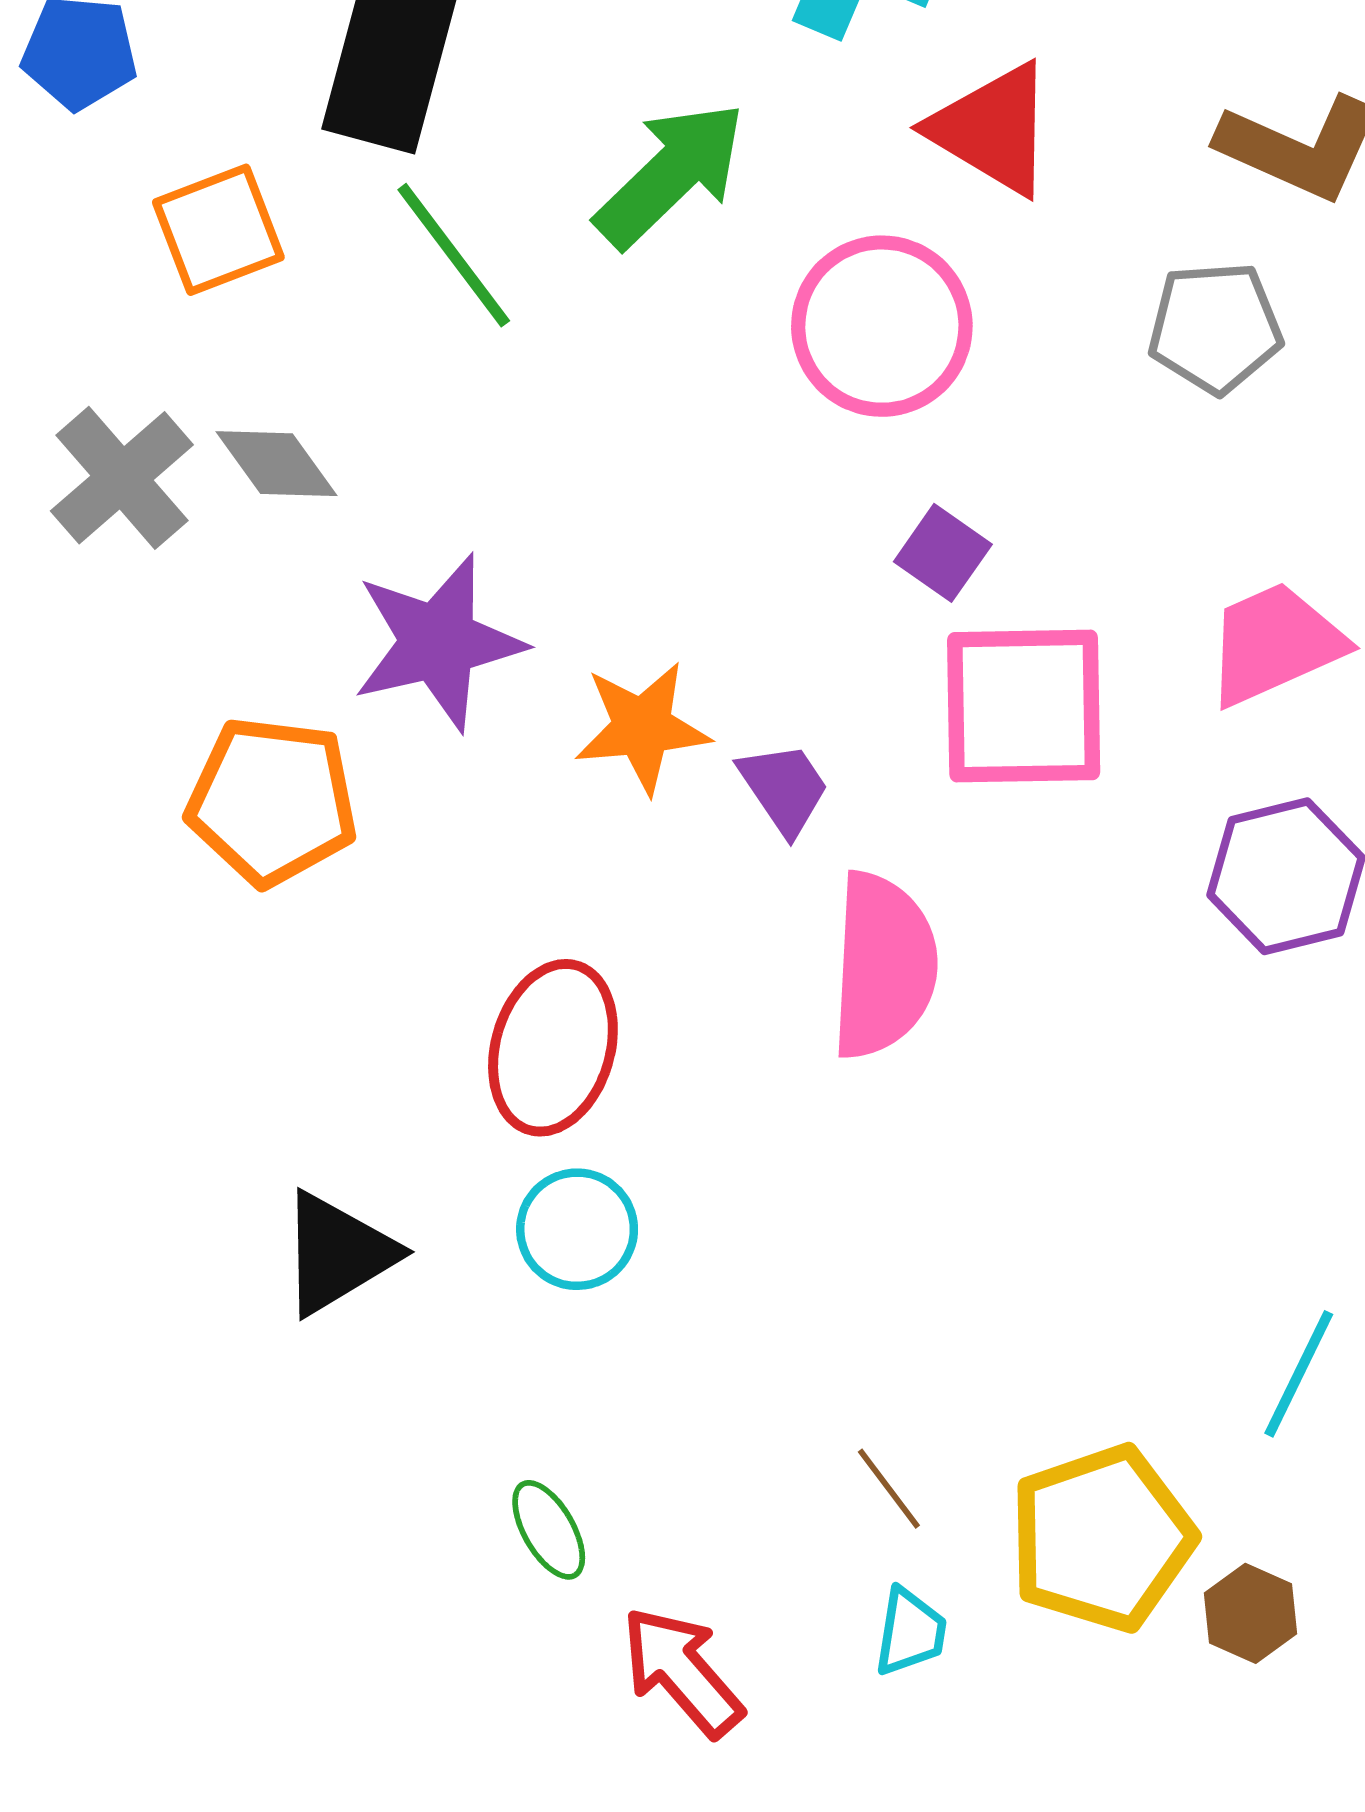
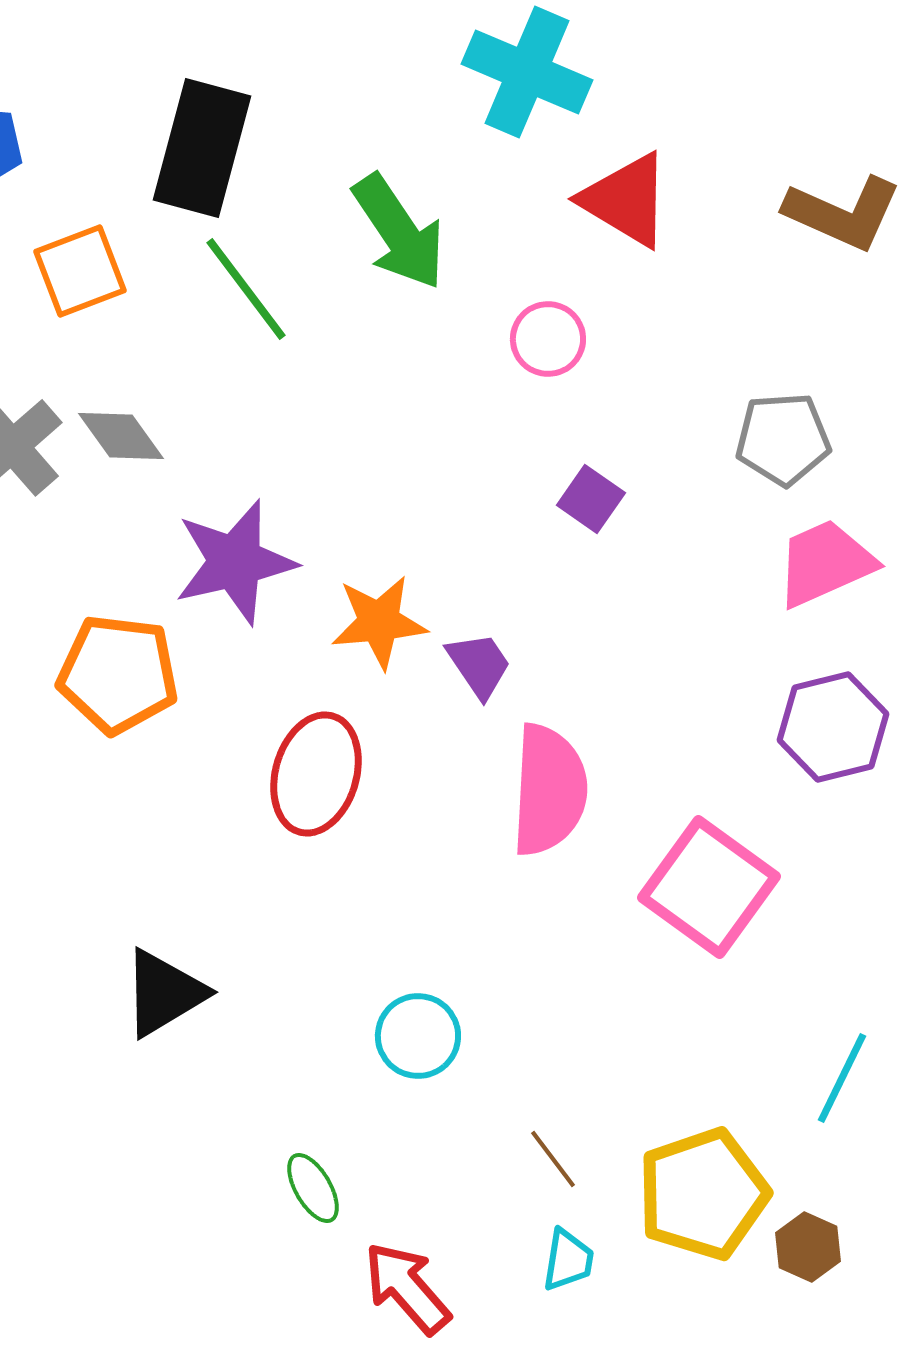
green arrow: (671, 174) -> (399, 232), turned 100
pink circle: (882, 326) -> (548, 339), size x0.6
gray pentagon: (1215, 328) -> (783, 439), moved
pink square: (1024, 706) -> (709, 887), moved, turned 37
red ellipse: (553, 1048) -> (316, 774), moved
cyan circle: (577, 1229) -> (418, 1036), moved

